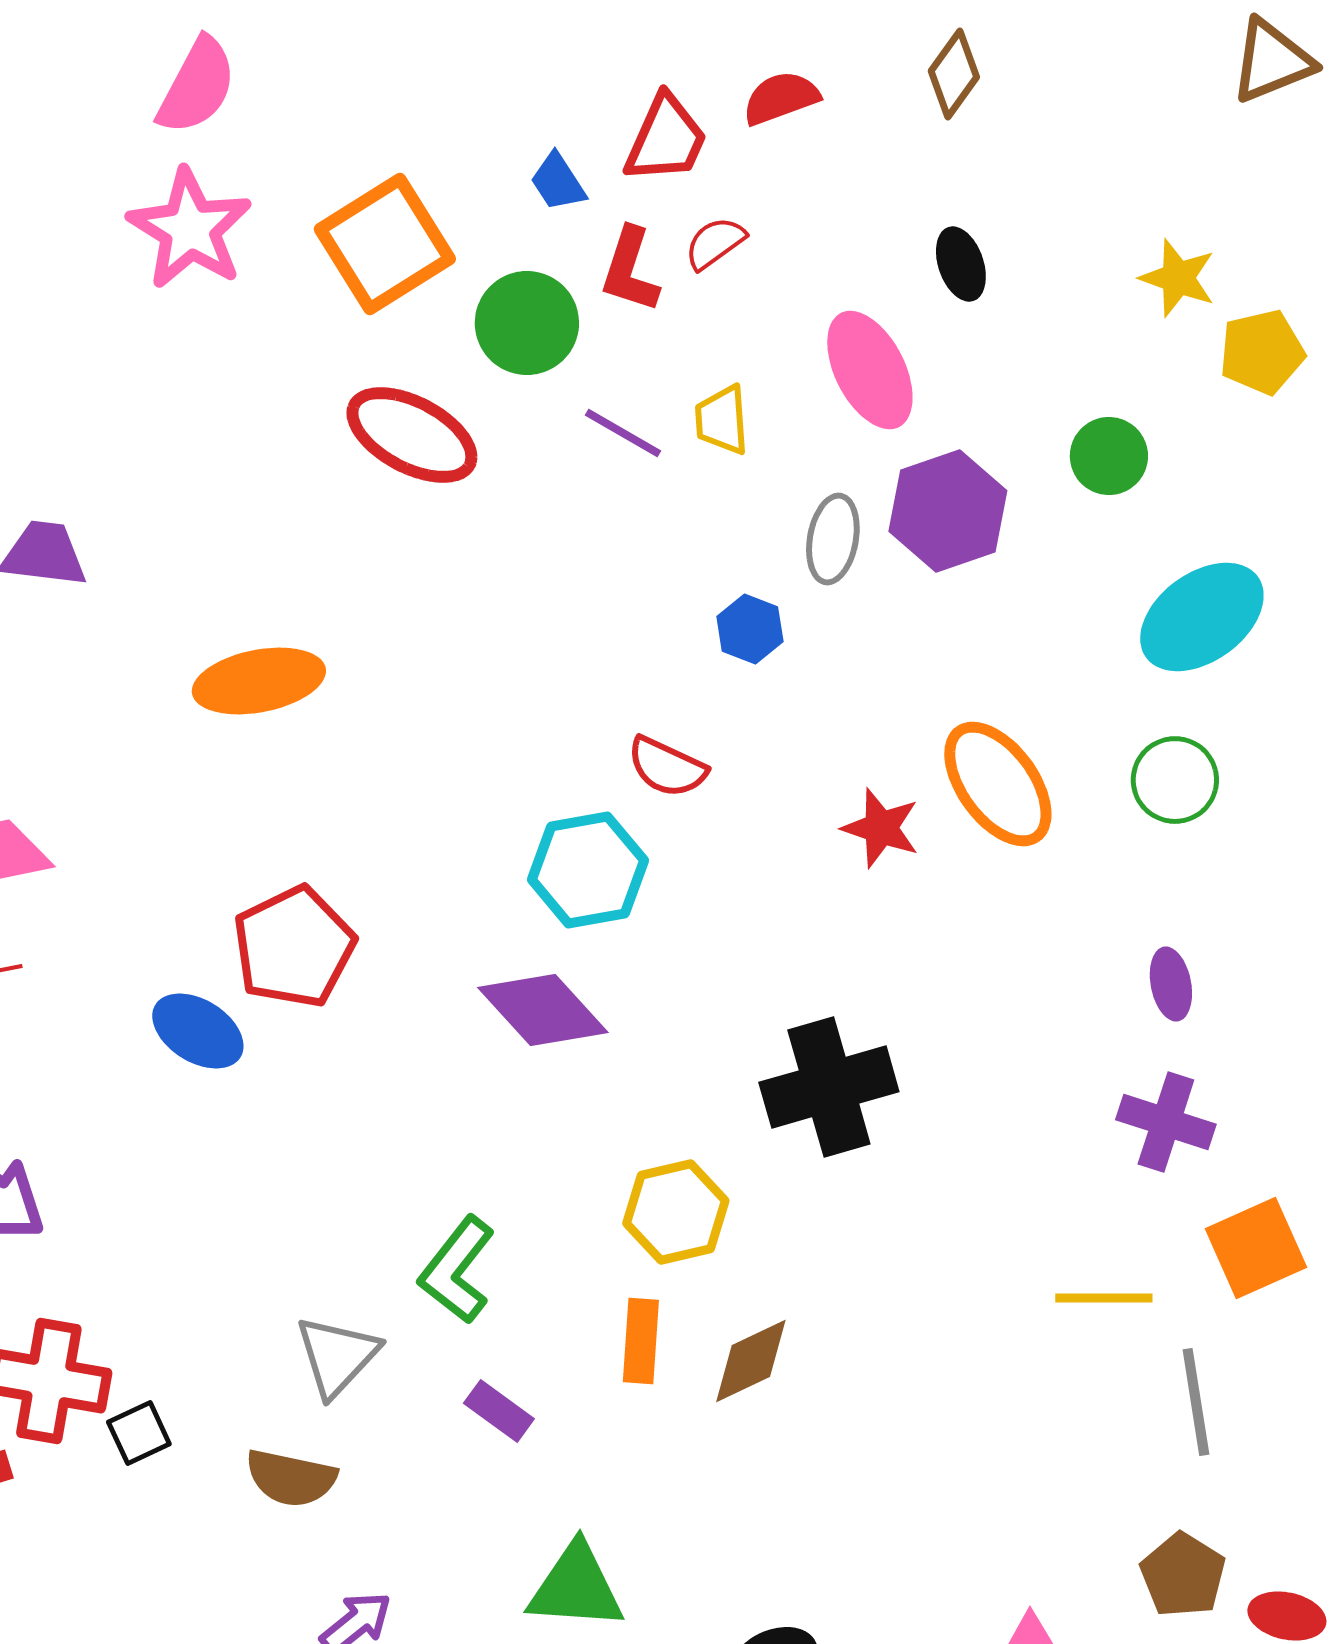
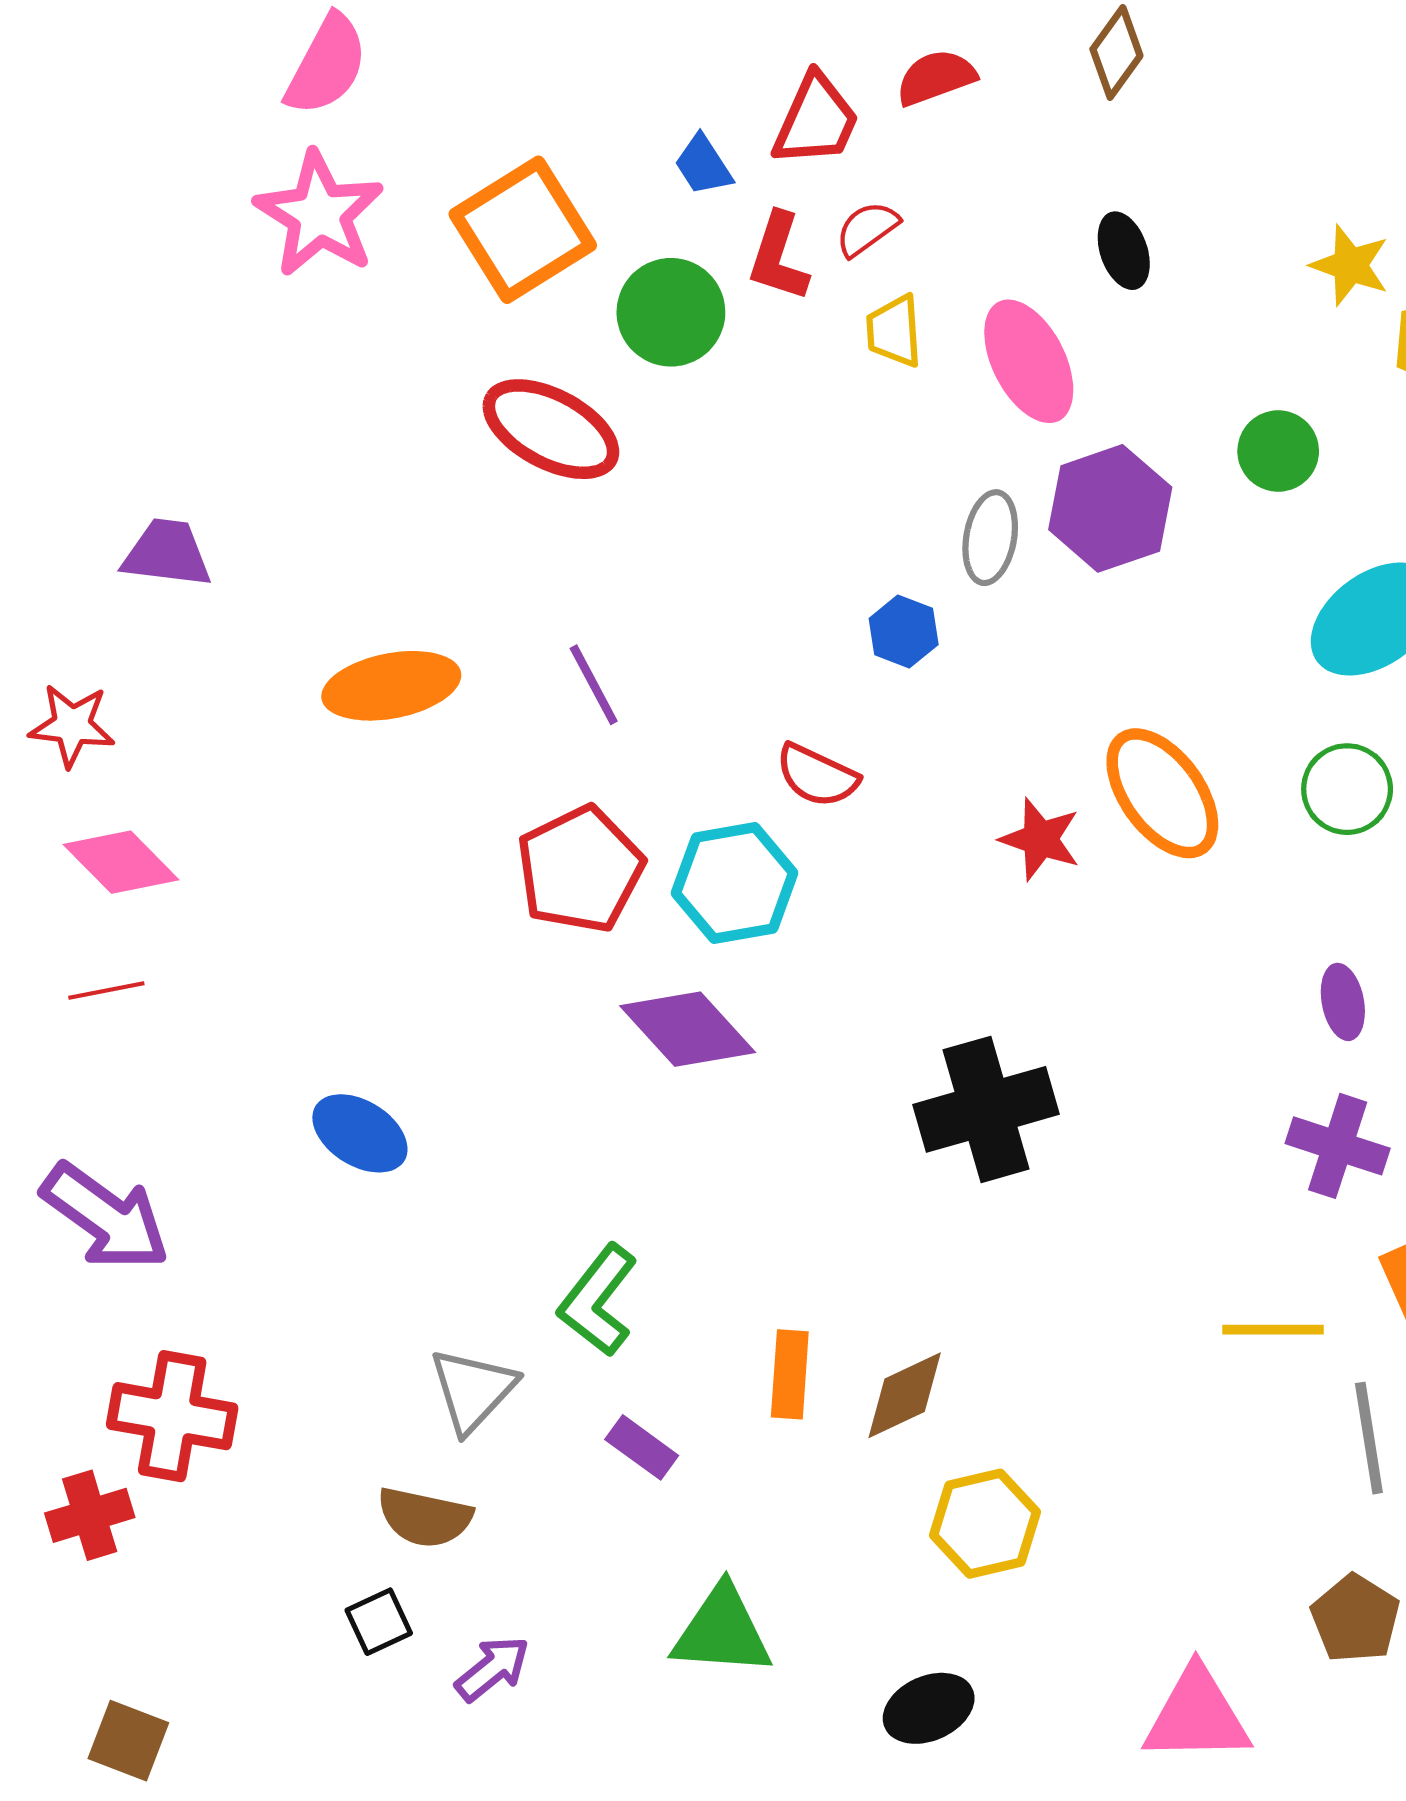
yellow trapezoid: (722, 420) -> (894, 331), moved
purple line: (623, 433) -> (594, 685), moved, turned 32
red pentagon: (294, 947) -> (580, 869), moved
blue ellipse: (198, 1031) -> (360, 1133), moved
yellow hexagon: (676, 1212) -> (985, 1524), moved
black square: (139, 1433) -> (379, 1622), moved

